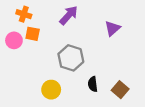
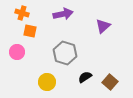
purple arrow: (69, 15) -> (63, 14), turned 36
pink circle: (14, 40) -> (17, 52), moved
black semicircle: (93, 84) -> (85, 77), turned 64

